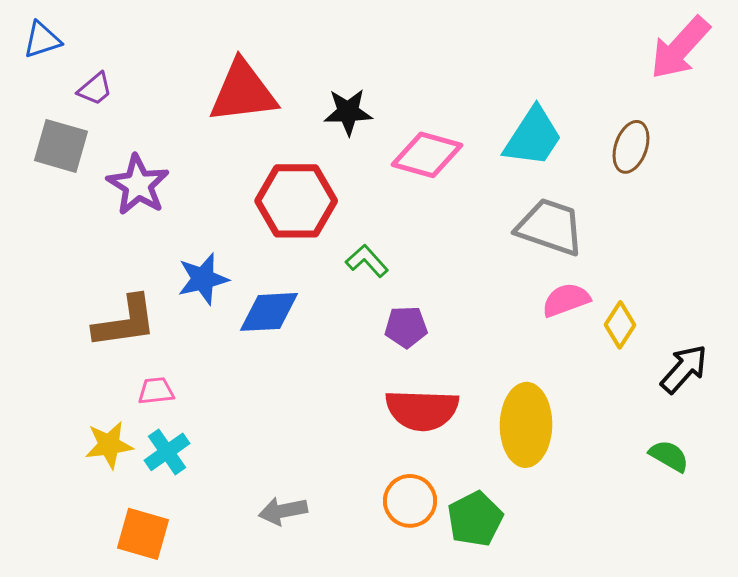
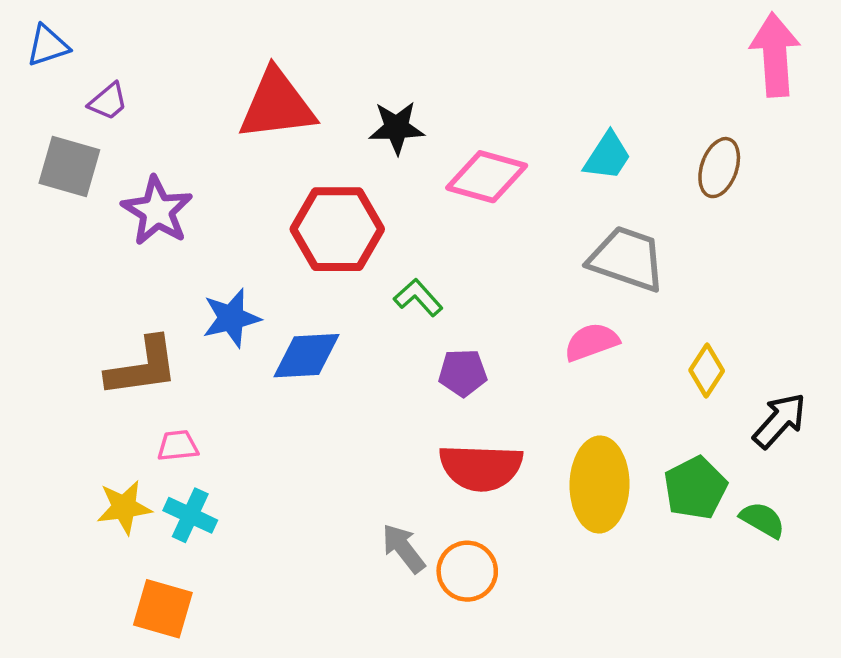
pink arrow: (680, 48) -> (775, 55), turned 134
cyan trapezoid: (533, 137) -> (607, 156), size x0.7
pink semicircle: (566, 300) -> (592, 342), moved
cyan cross: (167, 452) -> (190, 515), turned -30
gray arrow: (283, 511) -> (403, 548), moved, turned 63
green pentagon: (475, 519) -> (695, 488), moved

